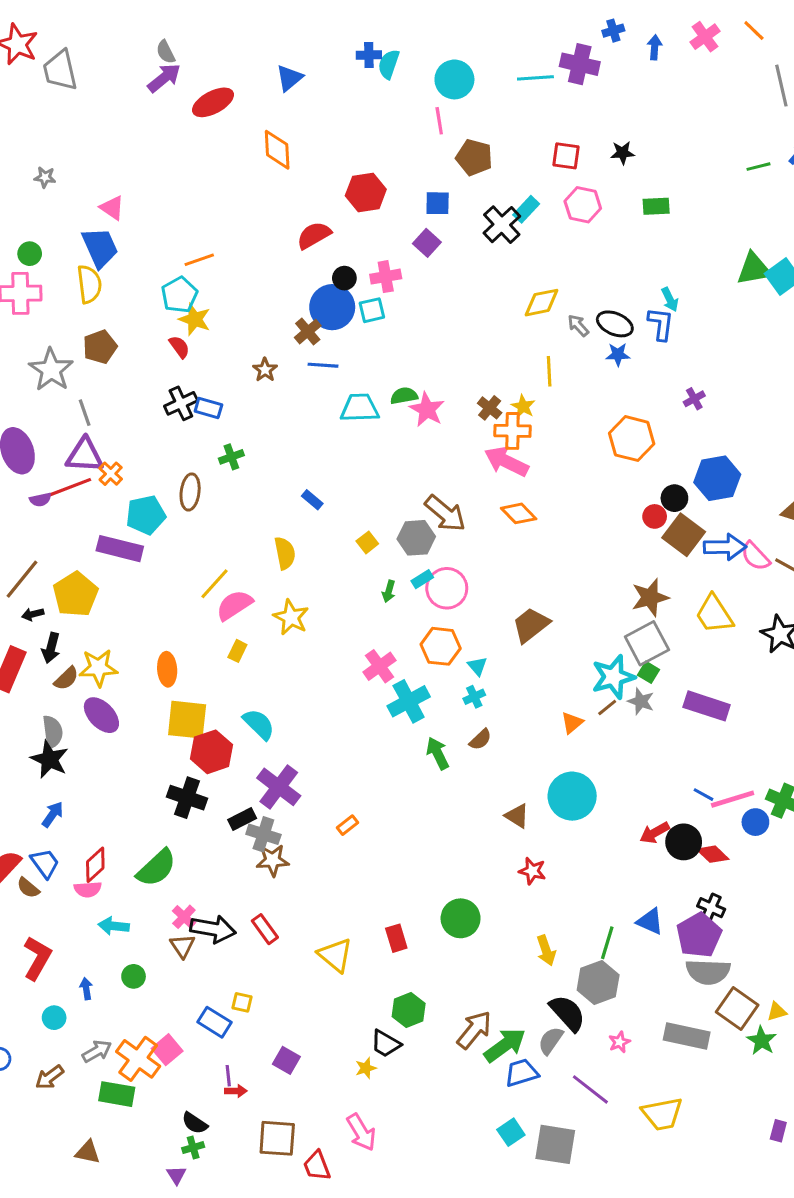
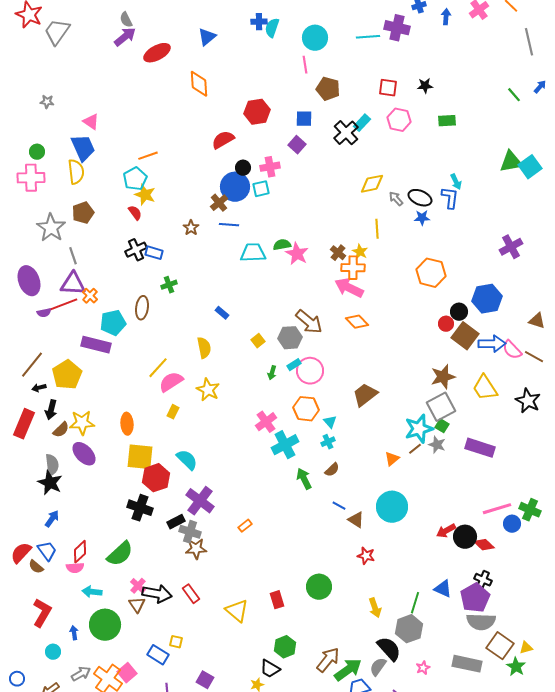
gray trapezoid: (60, 70) -> (57, 32), turned 48
green line: (758, 167) -> (514, 95), turned 63
purple cross: (694, 399) -> (511, 247), moved, size x1.6
blue line: (703, 795) -> (339, 506), moved
green circle: (134, 976) -> (105, 625), size x2.0

